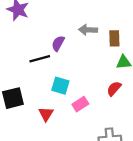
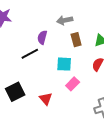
brown rectangle: (114, 38) -> (76, 40), moved
cyan square: (60, 86) -> (64, 64), moved

